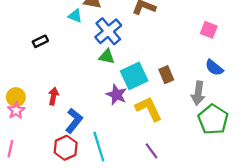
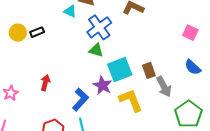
gray arrow: (198, 93) -> (164, 87), moved, turned -40
yellow circle: (16, 97) -> (18, 33), moved
blue L-shape: (74, 121) -> (80, 100), moved

